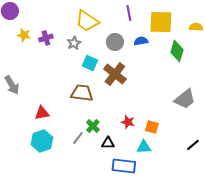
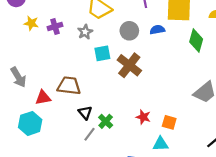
cyan square: (90, 63) -> (102, 53), turned -35
brown trapezoid: (82, 93) -> (69, 86), moved
red triangle: (42, 113) -> (43, 98), moved
cyan hexagon: (42, 141) -> (30, 123), moved
black triangle: (108, 143) -> (85, 113), moved, turned 48

